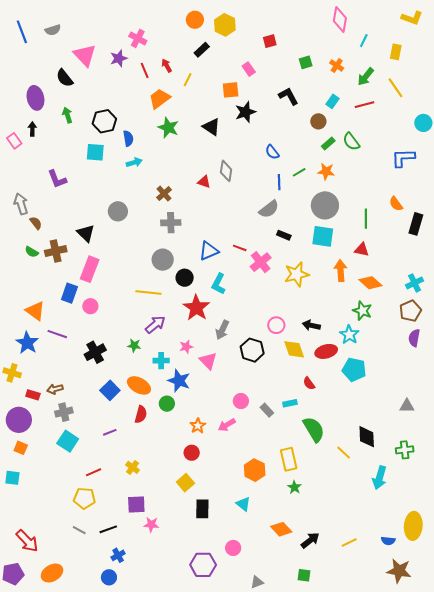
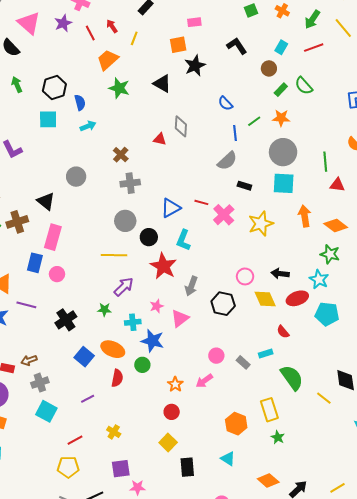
pink rectangle: (249, 69) -> (194, 22), turned -56
red triangle: (362, 250) -> (337, 185), moved
pink triangle: (208, 361) -> (180, 318), turned 42

